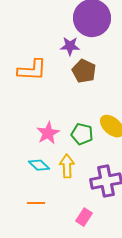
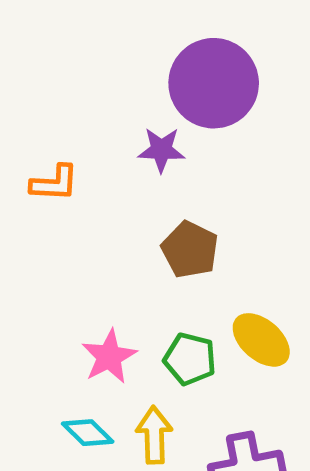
orange L-shape: (32, 70) -> (54, 183), moved, size x0.7
brown pentagon: (84, 71) -> (190, 250), moved

